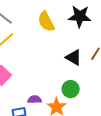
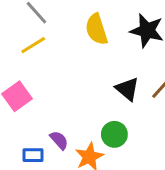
purple semicircle: (35, 100) -> (59, 140), turned 40

